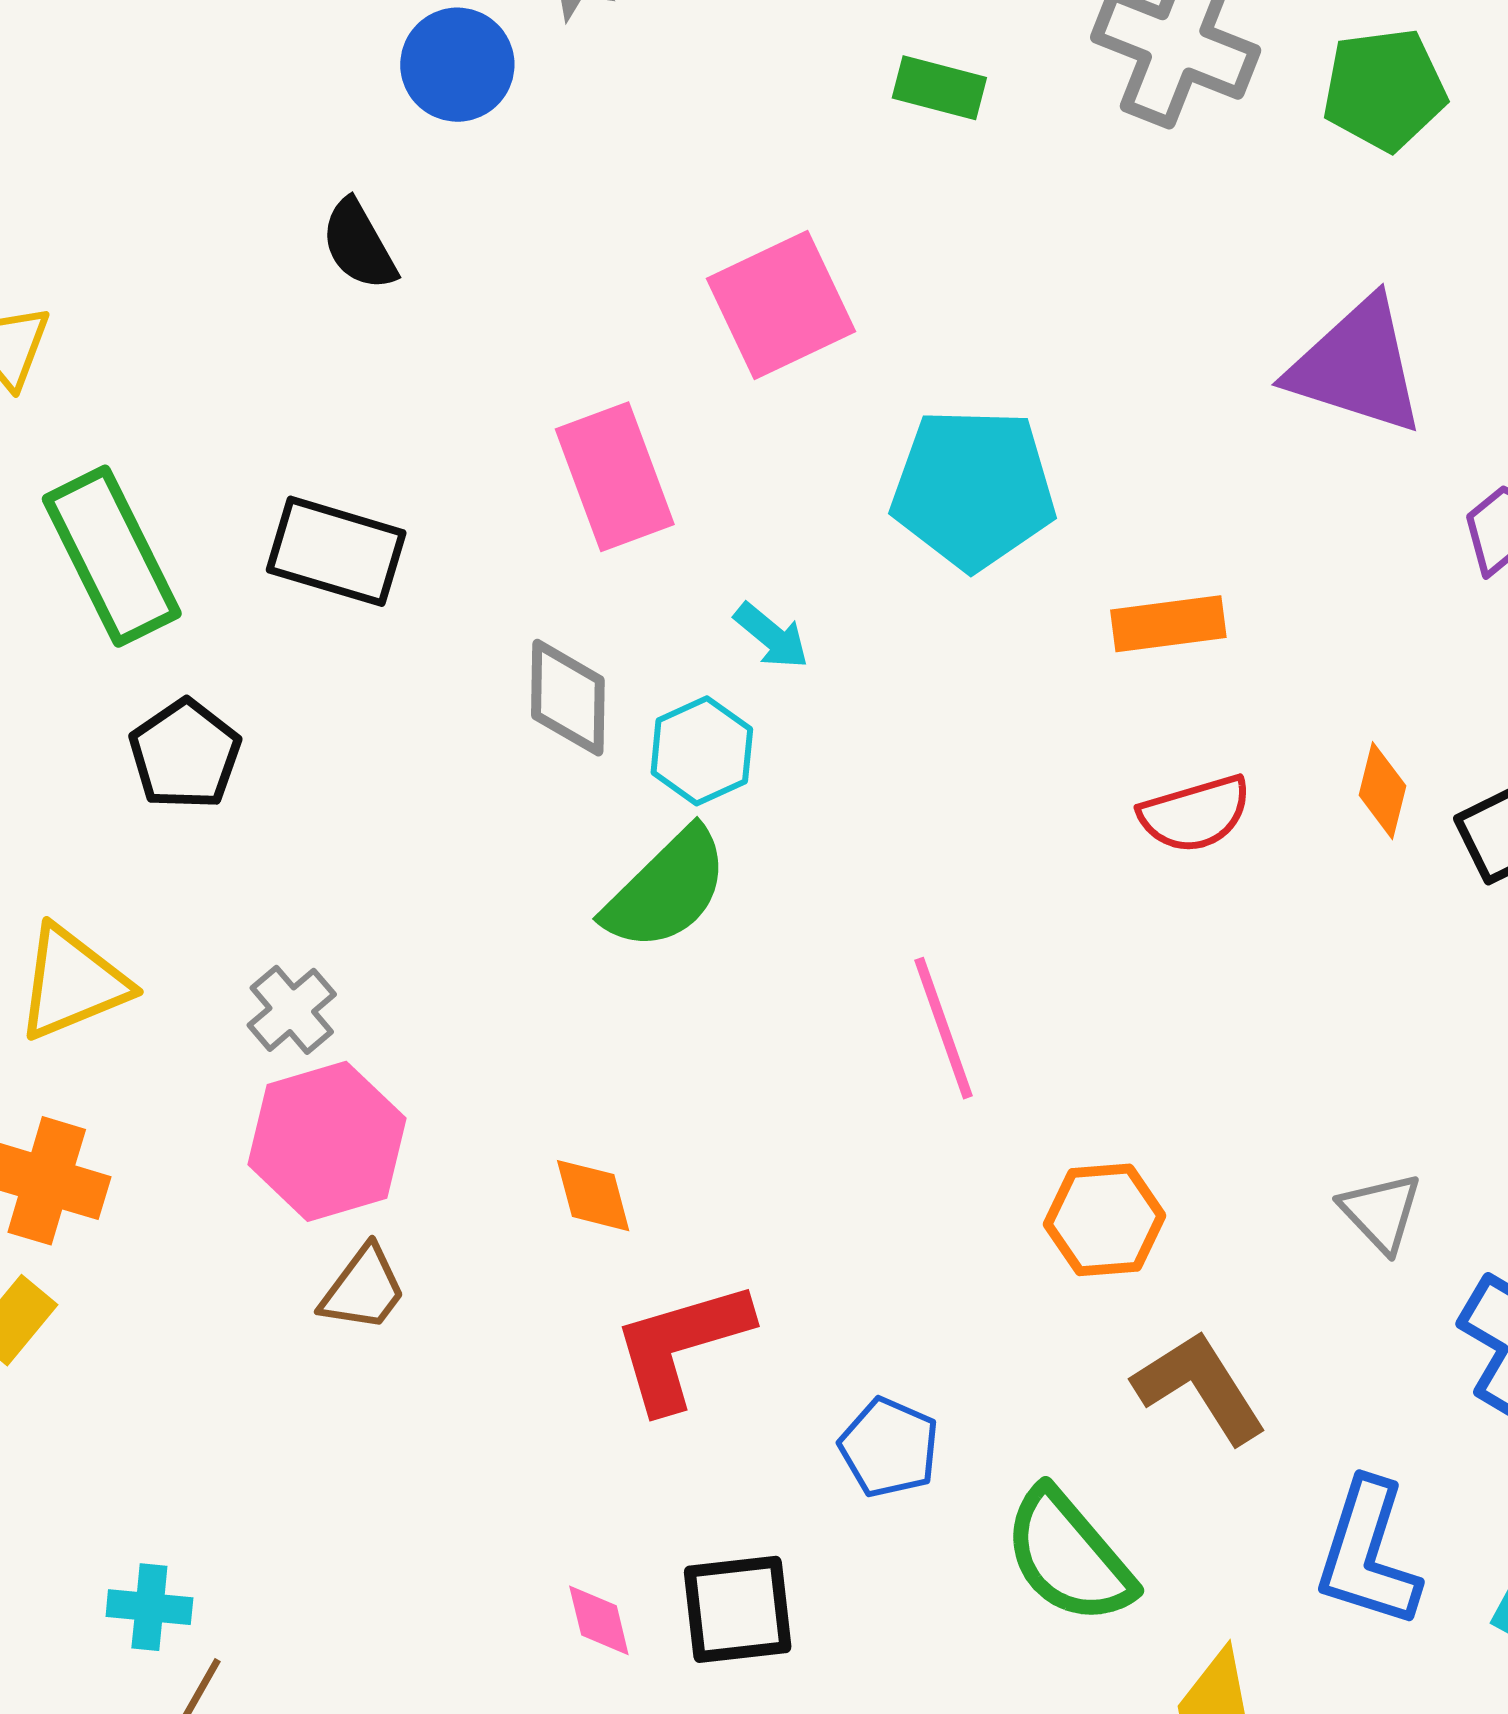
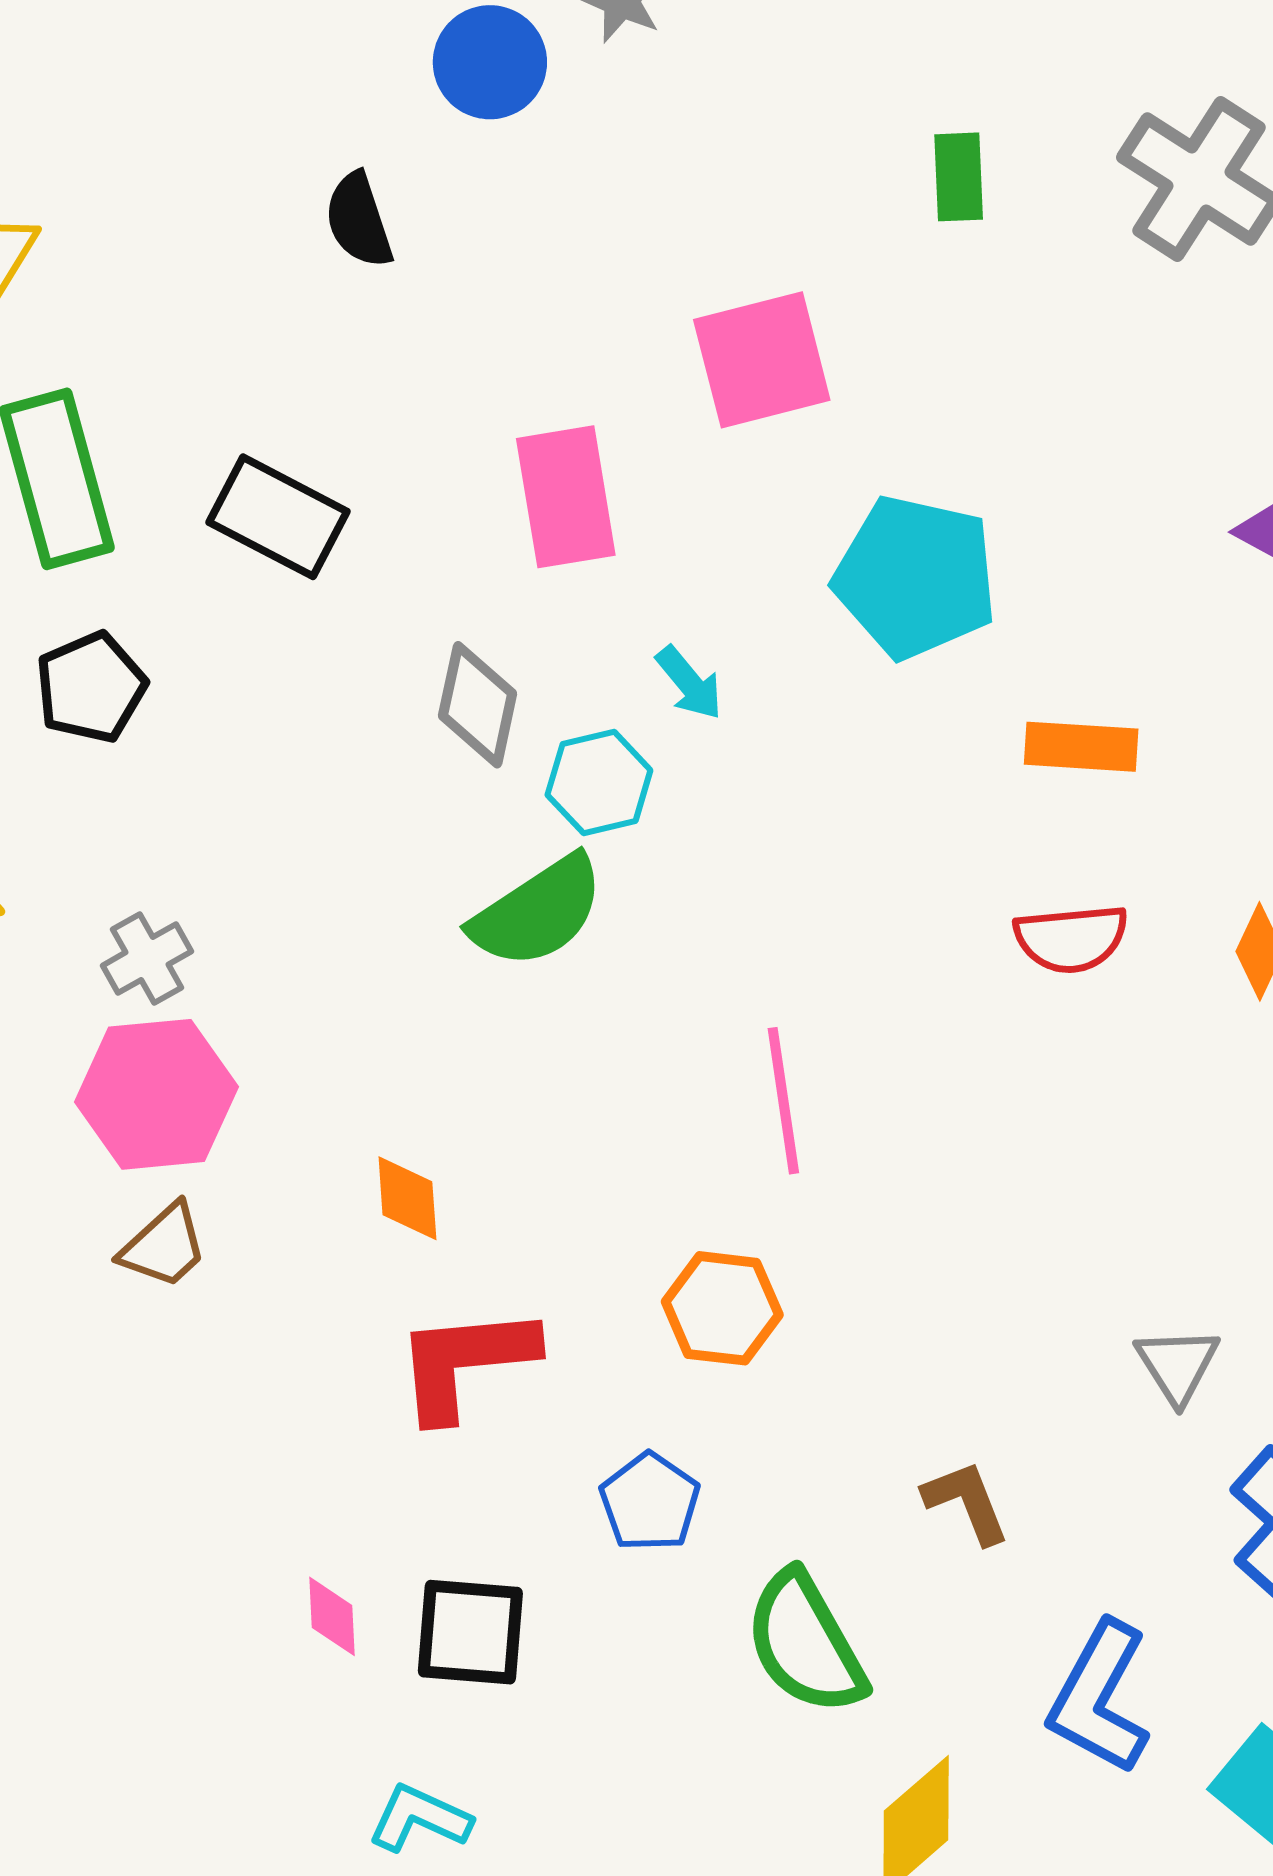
green rectangle: (939, 88) -> (959, 177), turned 62
orange hexagon: (1105, 1220) -> (722, 1308), moved
brown L-shape: (1200, 1387) -> (966, 1502), size x0.7

